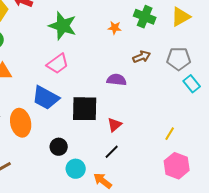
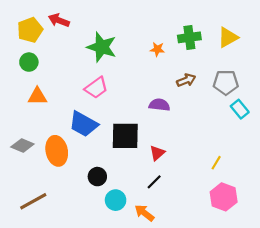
green cross: (145, 17) -> (189, 37), turned -30

